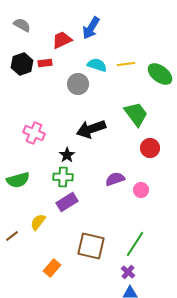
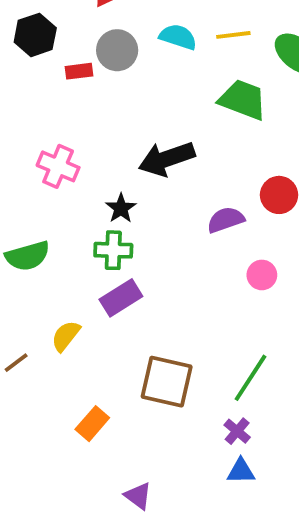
red rectangle: (45, 63) -> (79, 71), moved
gray circle: (78, 84) -> (117, 50), moved
green trapezoid: (136, 114) -> (243, 100), moved, turned -32
purple semicircle: (115, 179) -> (226, 220), moved

